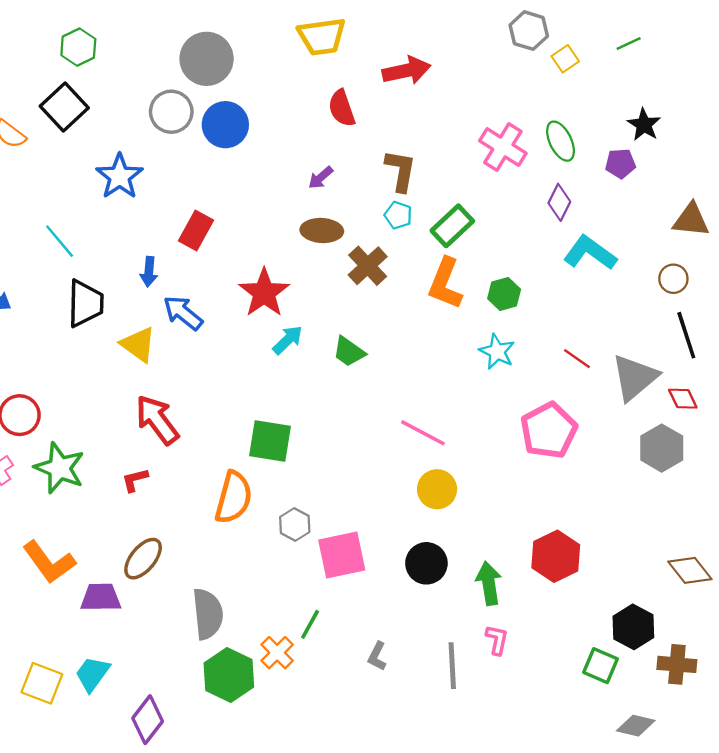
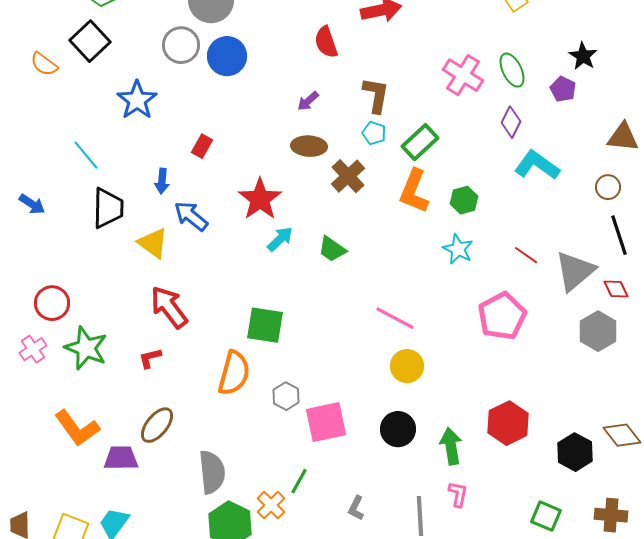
purple pentagon: (620, 163) -> (563, 89), turned 30
red rectangle: (196, 230) -> (202, 146), size x0.7
black hexagon: (633, 627) -> (575, 452), moved

